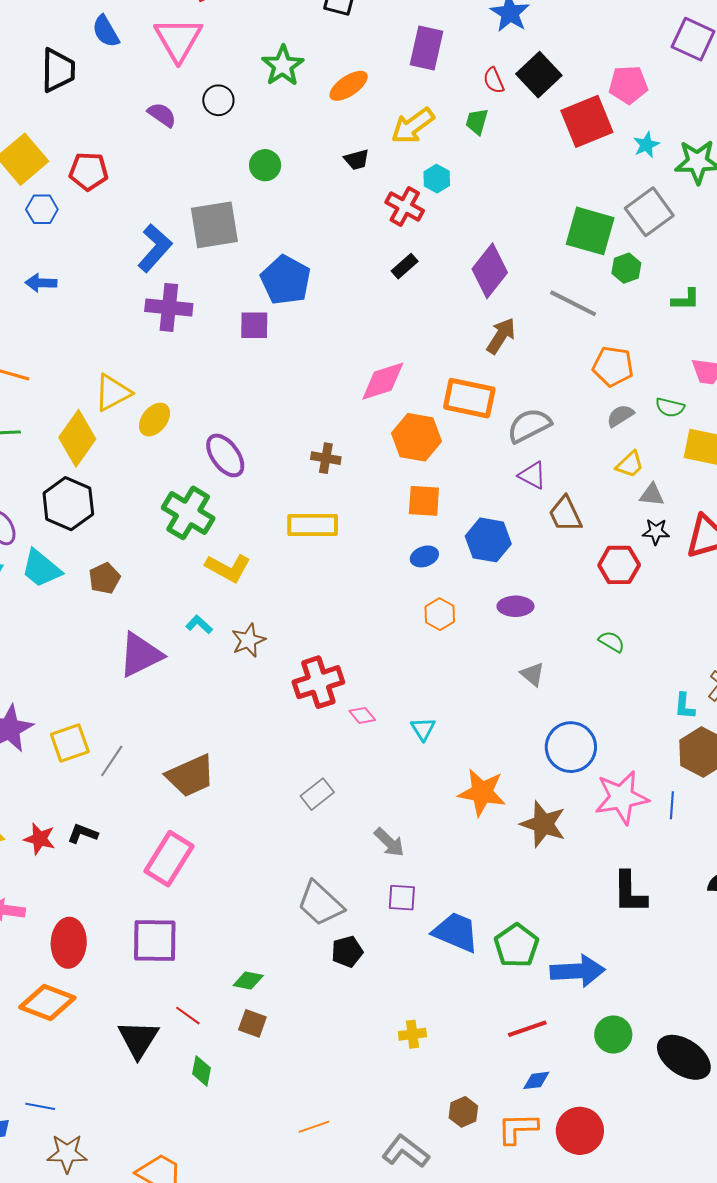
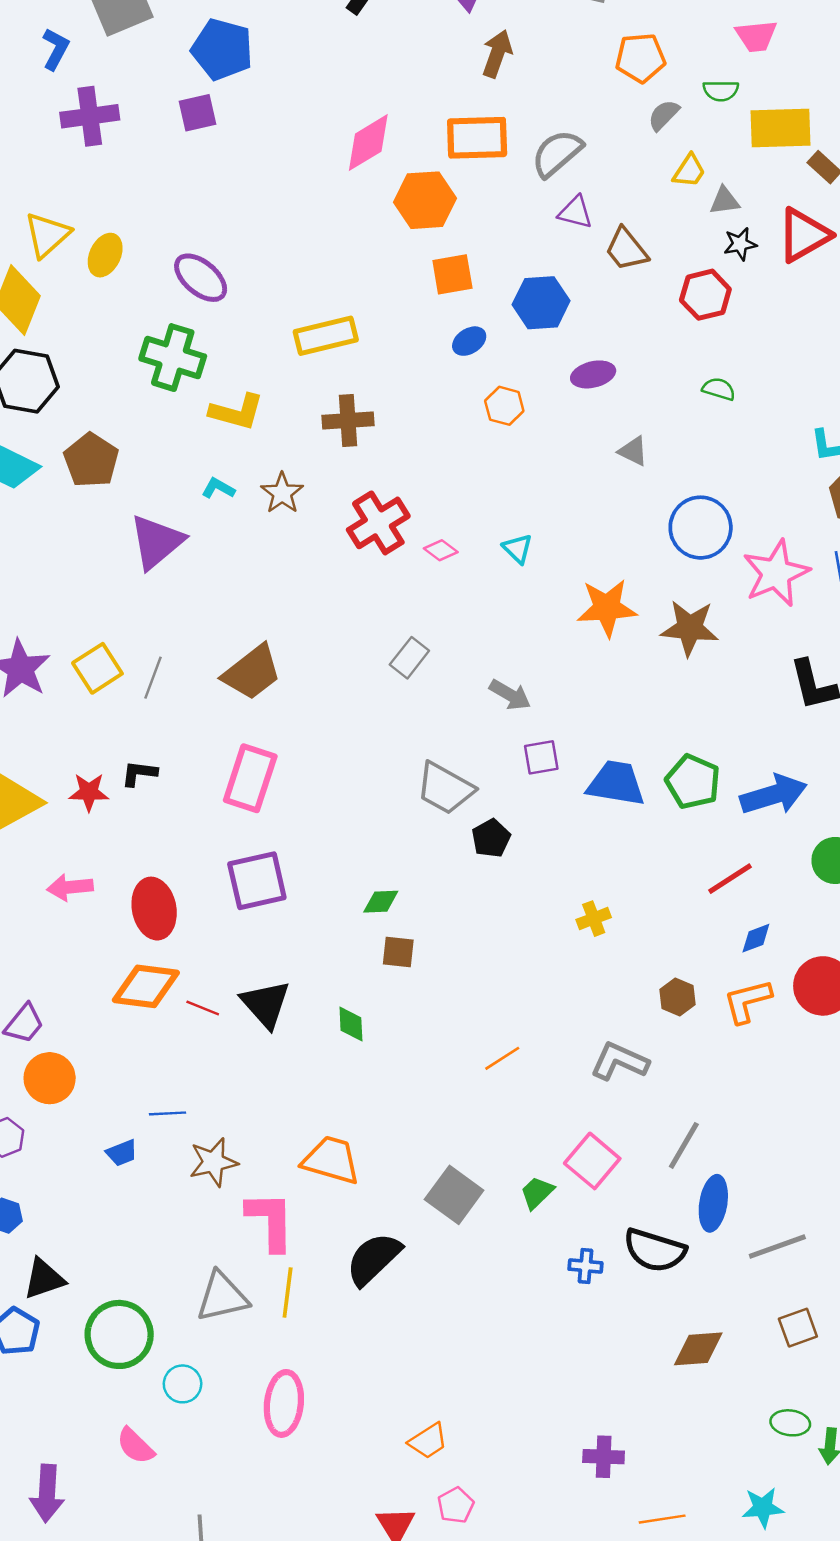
blue L-shape: (155, 248) -> (56, 49), size x0.7
brown cross: (326, 458) -> (348, 420), moved, size x1.4
brown pentagon: (104, 578) -> (91, 460), size x1.4
red line: (188, 1016) -> (203, 1008), moved

